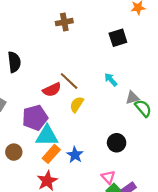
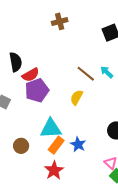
brown line: (69, 81) -> (86, 74), moved
red semicircle: (52, 90) -> (31, 75), moved
purple pentagon: (35, 118) -> (37, 90), moved

